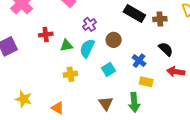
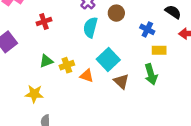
green triangle: (66, 45) -> (46, 61), moved
cyan square: (108, 69) -> (108, 60), moved, size x1.5
yellow cross: (70, 74) -> (67, 65), moved
orange triangle: (58, 108) -> (87, 76), moved

